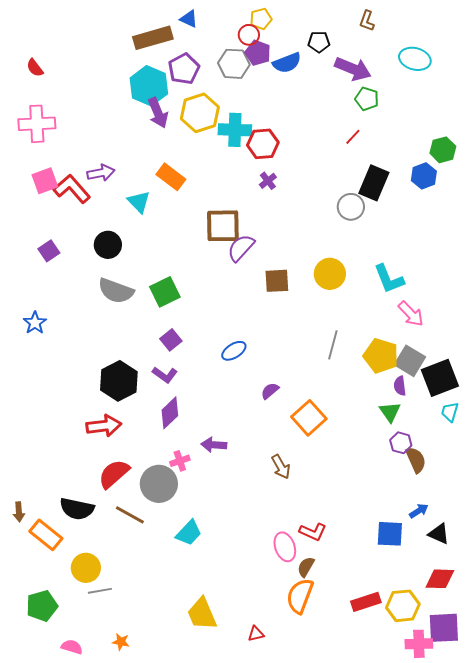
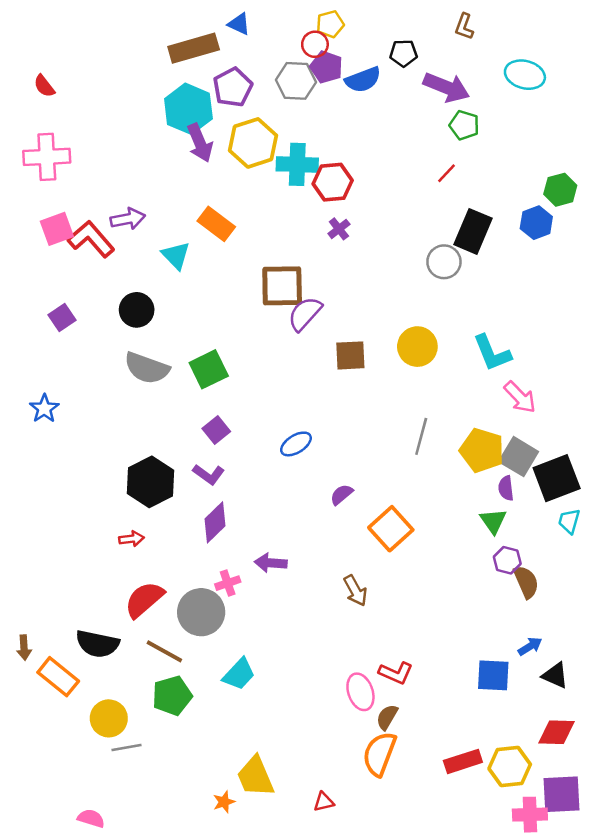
red arrow: (104, 426) -> (132, 539), size x0.6
green pentagon: (42, 606) -> (172, 696), moved
orange star: (121, 642) -> (224, 802), moved, turned -30

